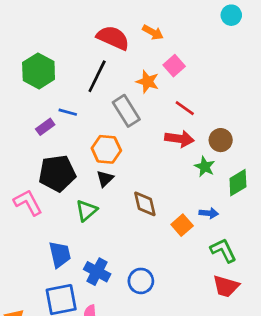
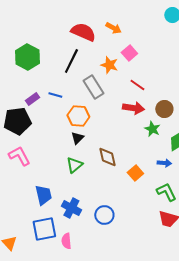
blue line: (68, 112) -> (55, 95), moved
black pentagon: (57, 173) -> (17, 121), moved
green triangle: (86, 211) -> (74, 165), moved
blue arrow: (209, 213) -> (164, 163), moved

